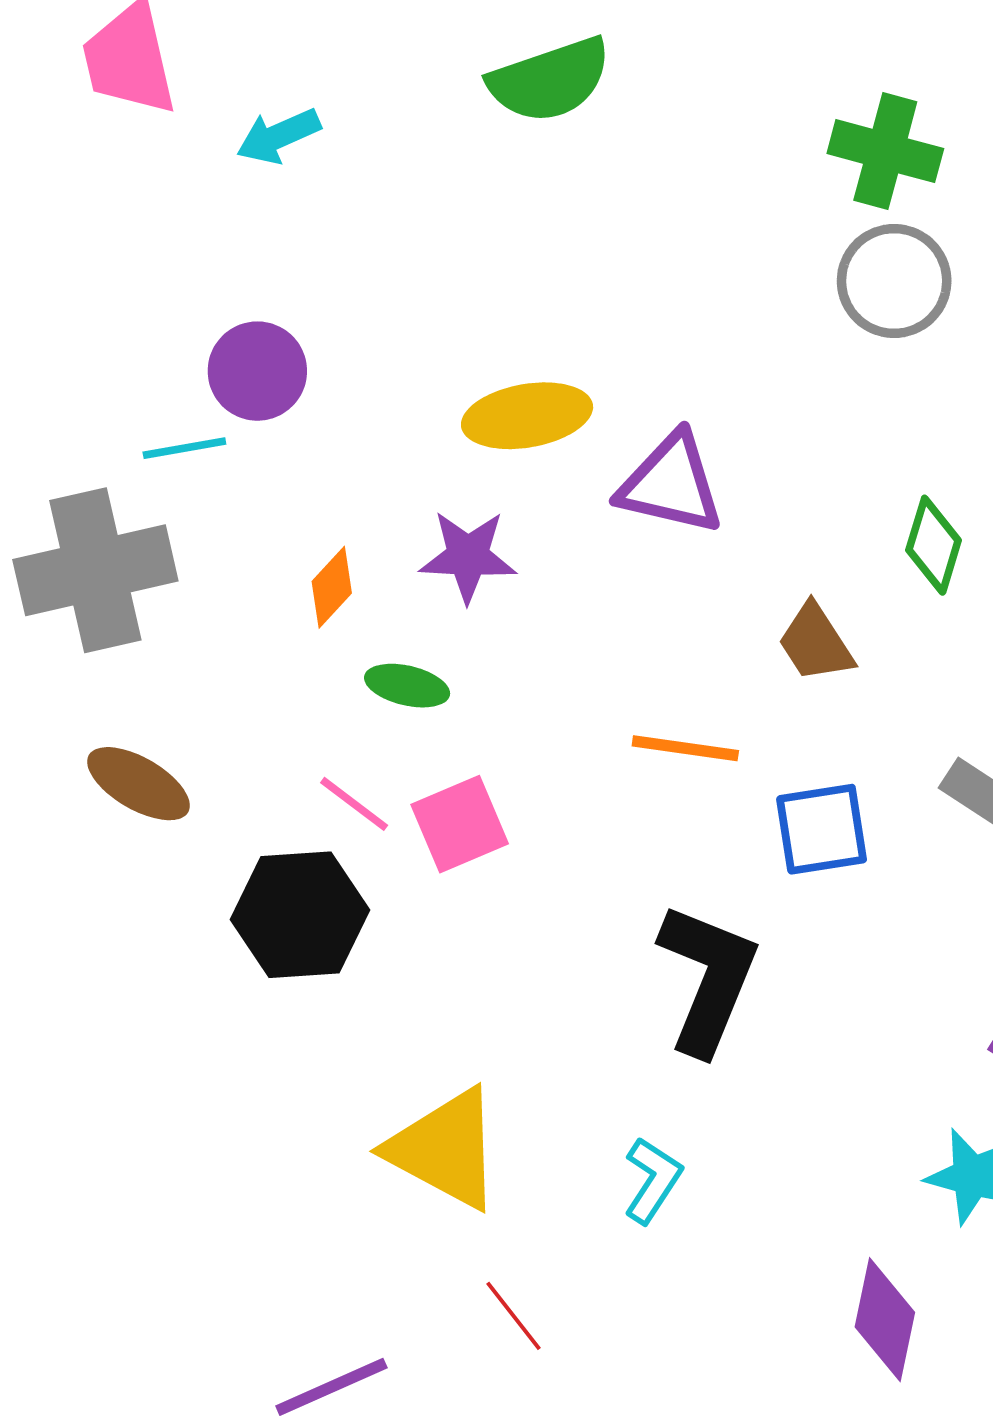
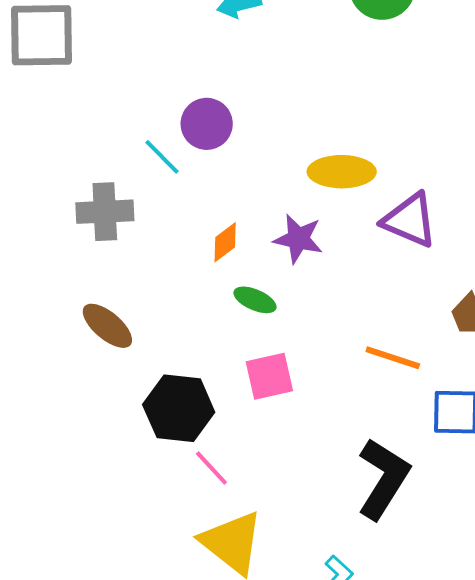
cyan line: (184, 448) -> (162, 157), turned 45
gray cross: (95, 570) -> (105, 212), size x0.7
pink line: (354, 804) -> (211, 468), moved

